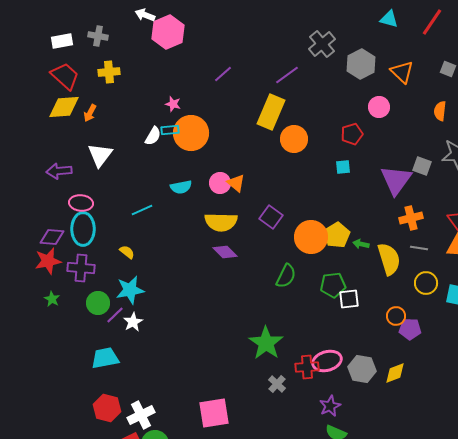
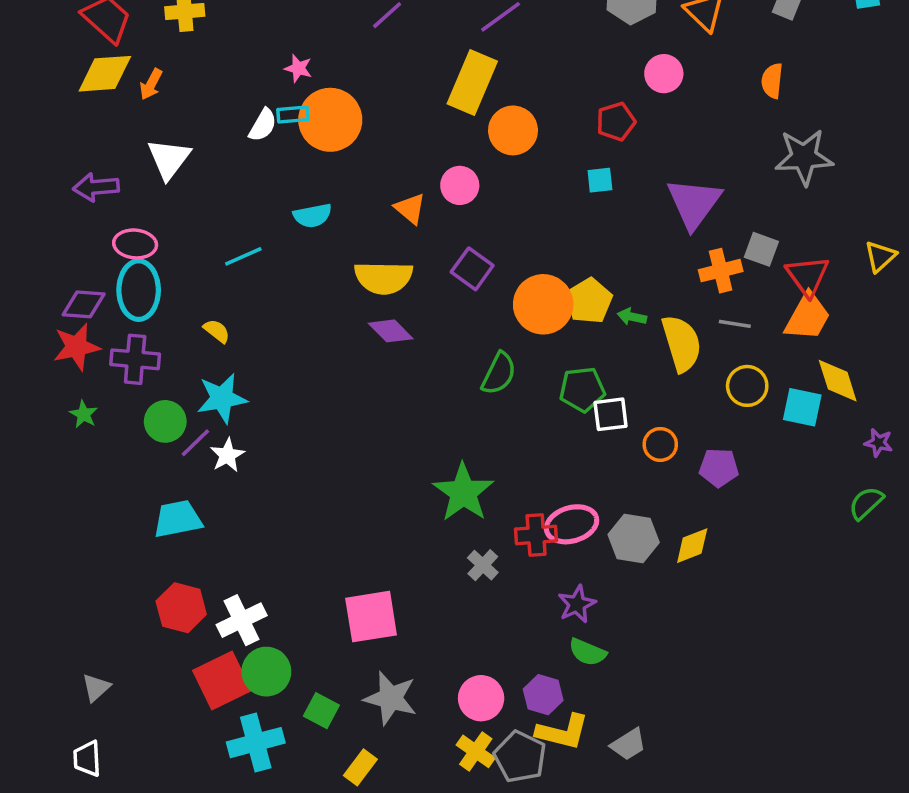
gray square: (422, 166) -> (761, 249), moved
pink circle: (220, 183) -> (460, 185), moved
orange circle: (396, 316) -> (660, 444), moved

